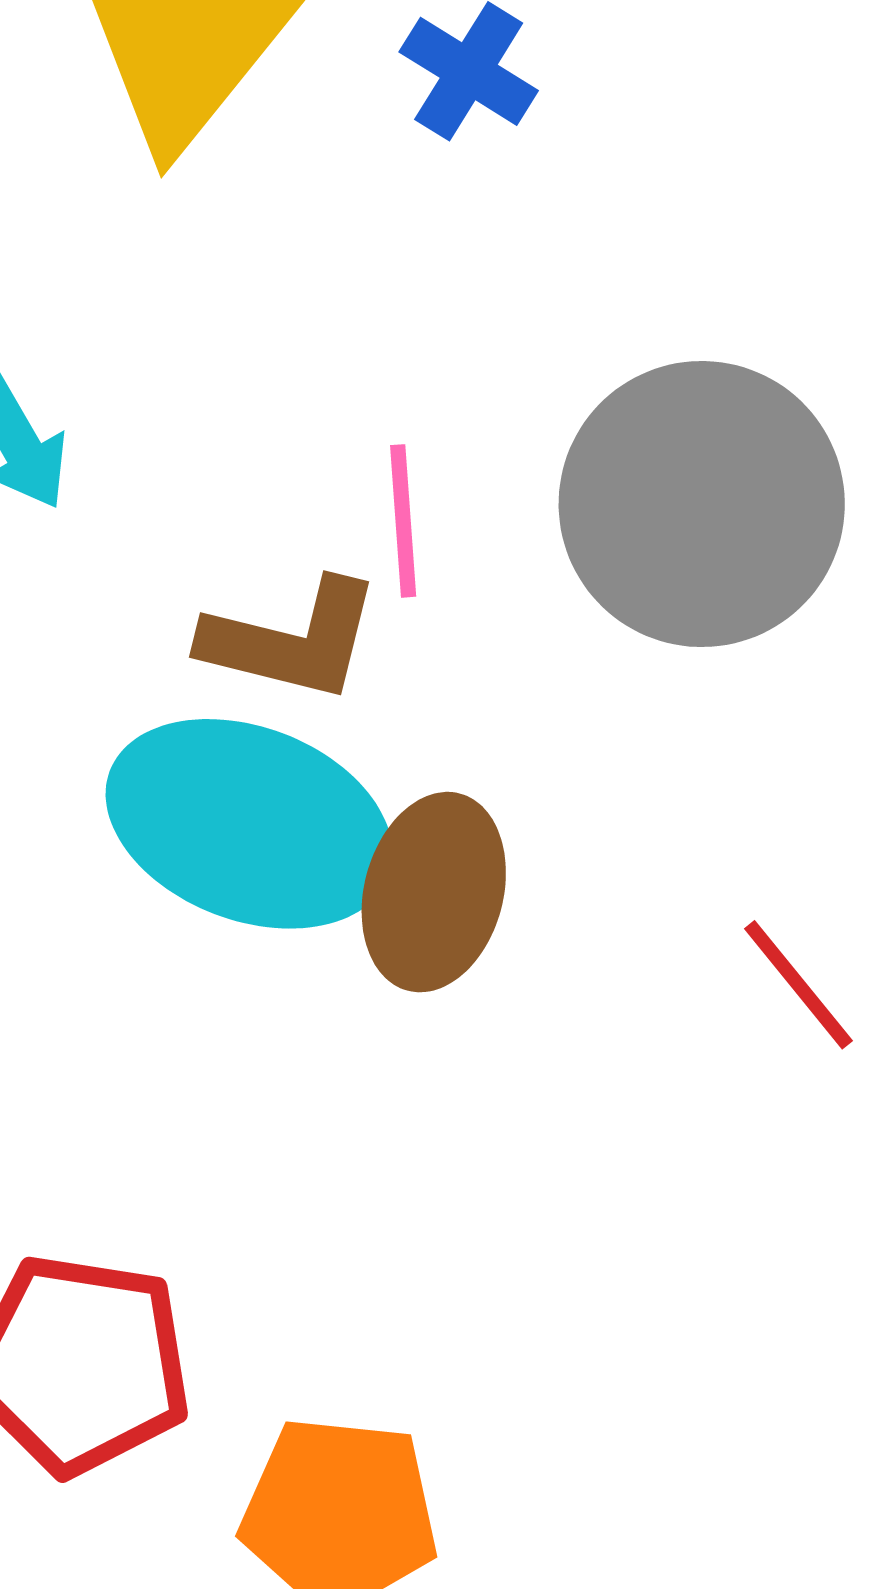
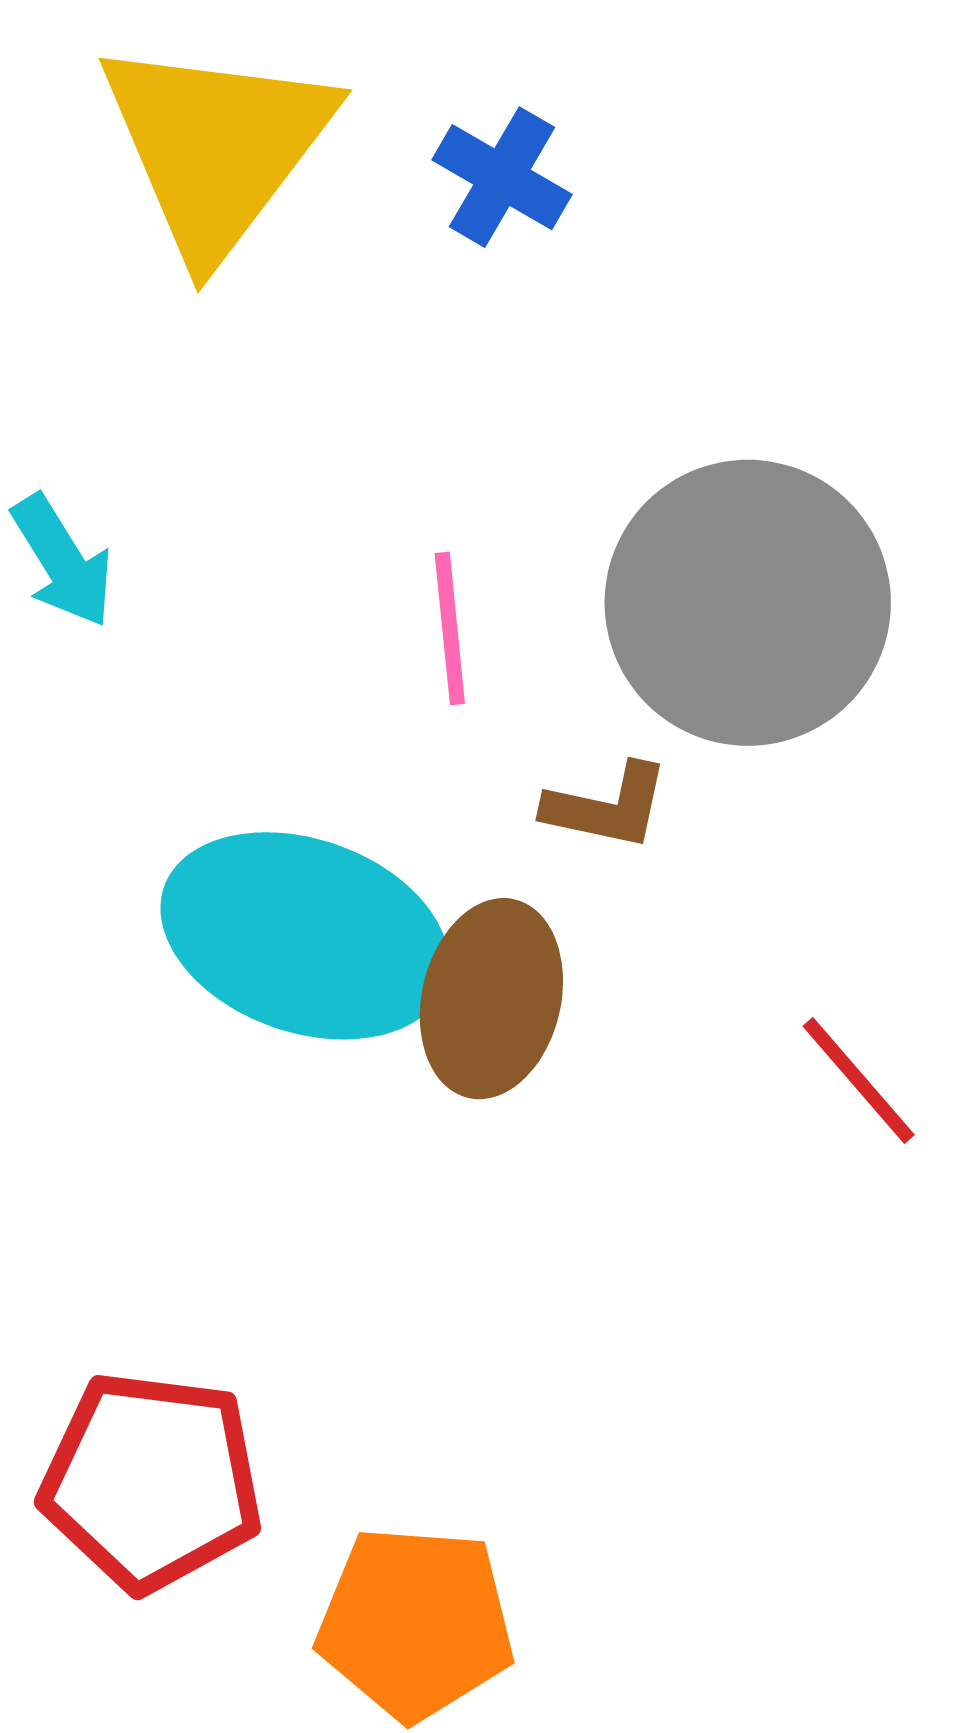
brown L-shape: (291, 640) -> (607, 807), moved, size x0.7

